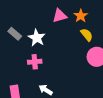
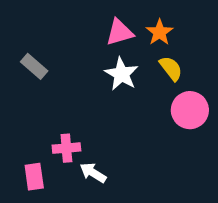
white star: (37, 38) -> (122, 74), moved
pink cross: (35, 62) -> (66, 148), moved

